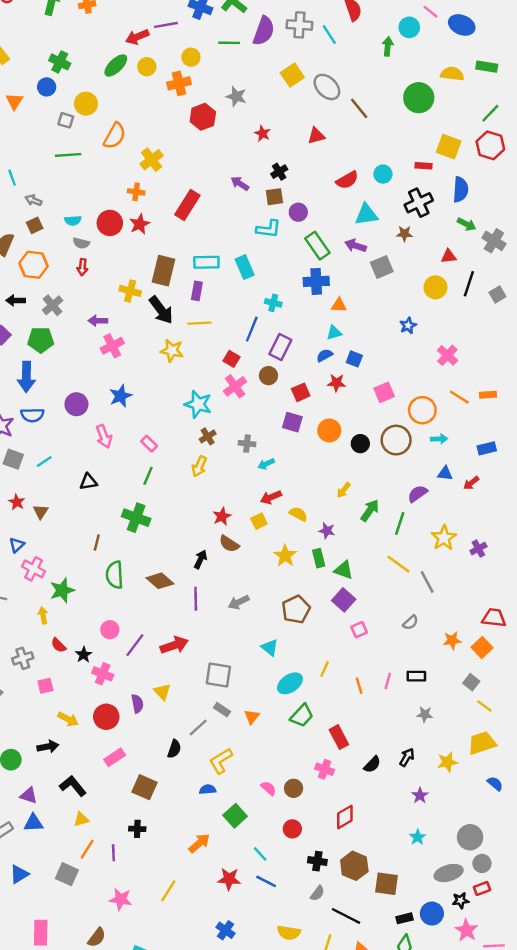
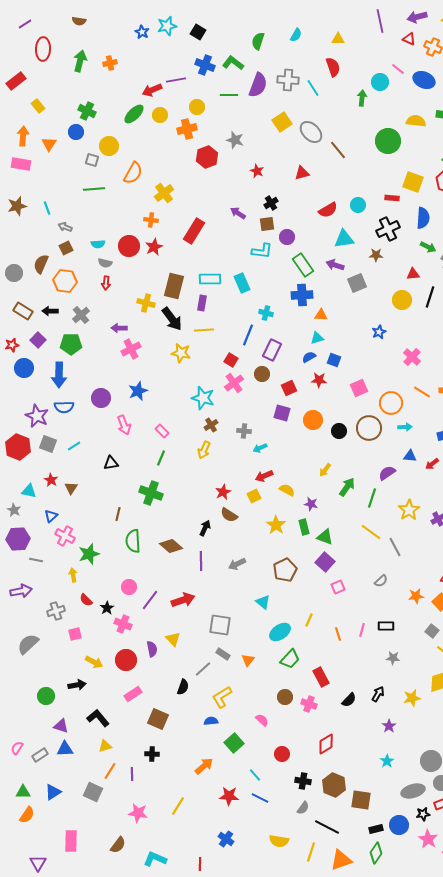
brown circle: (294, 788) -> (285, 697), moved

